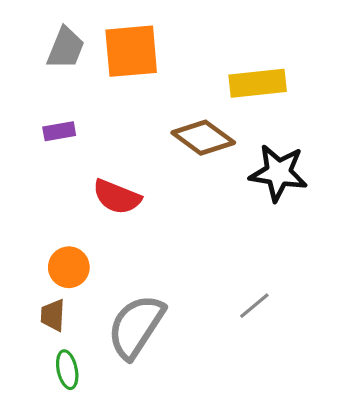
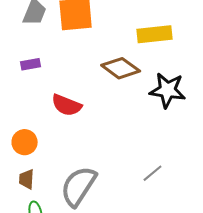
orange circle: (69, 267) -> (25, 142), moved

